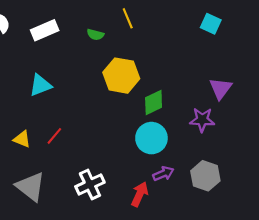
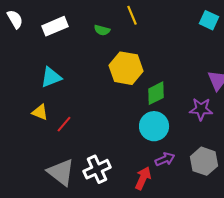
yellow triangle: (22, 139) -> (40, 112), moved
gray triangle: (31, 187) -> (61, 172), moved

